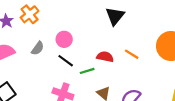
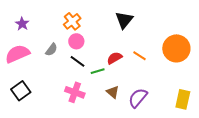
orange cross: (30, 14) -> (72, 21), moved
red semicircle: (105, 57) -> (114, 58), turned -42

